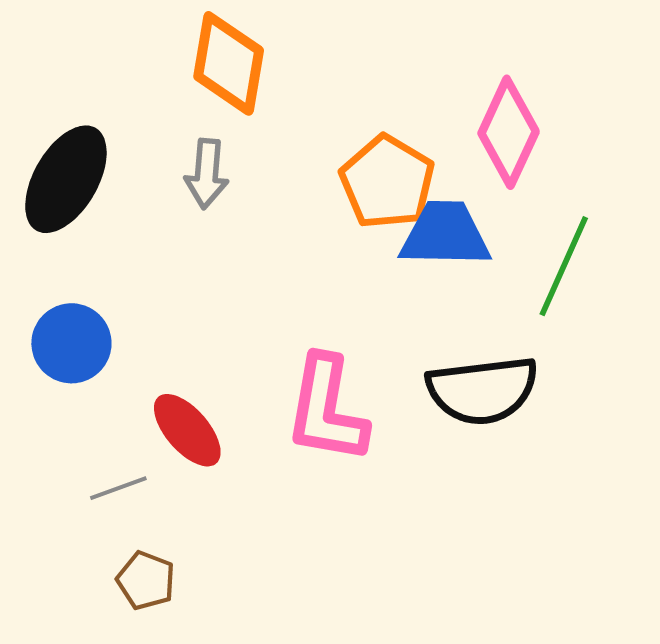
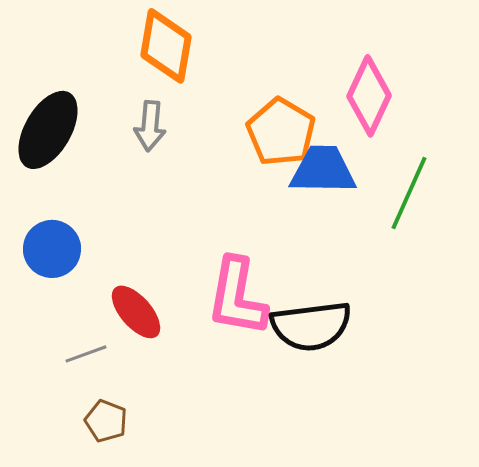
black semicircle: (482, 390) -> (311, 326), moved

